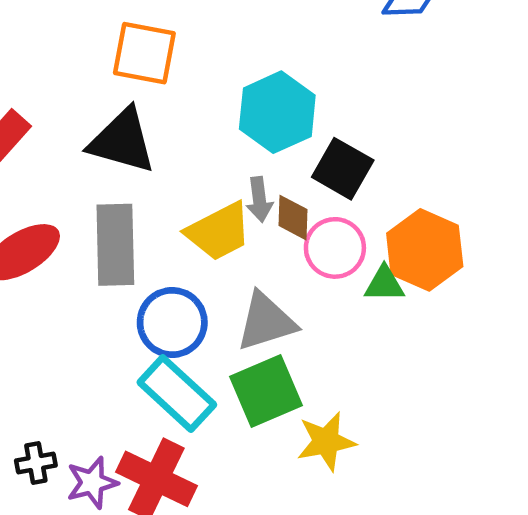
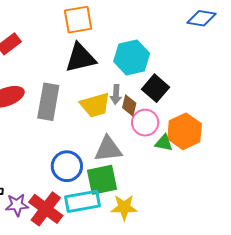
orange square: (144, 53) -> (78, 20), turned -32
black triangle: (122, 141) -> (80, 58), moved, turned -40
blue circle: (172, 322) -> (67, 166), moved
cyan rectangle: (177, 393) -> (82, 201), moved, turned -64

